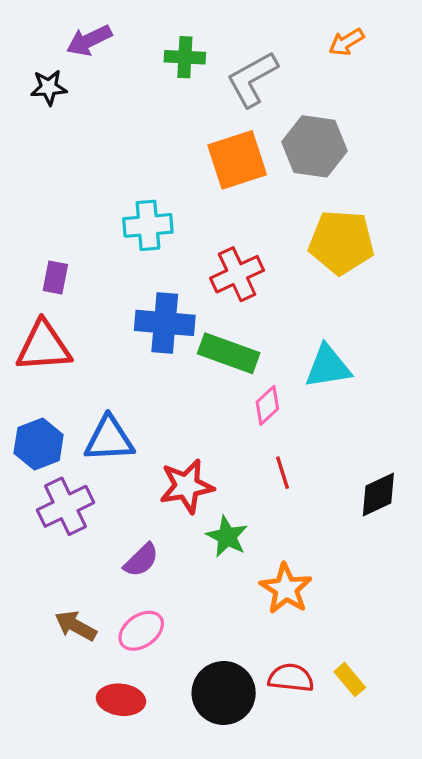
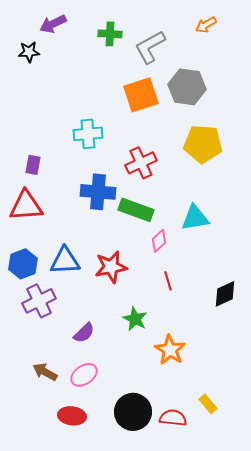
red star: (187, 486) -> (111, 267), moved
red semicircle: (291, 678) -> (173, 418), moved

